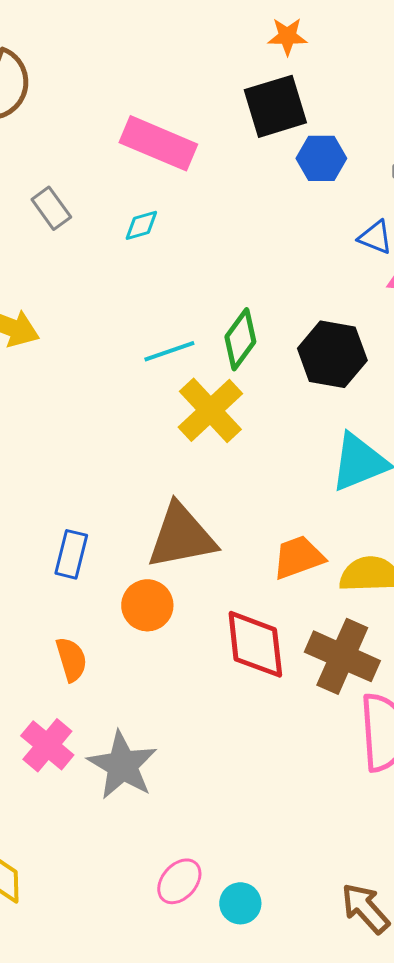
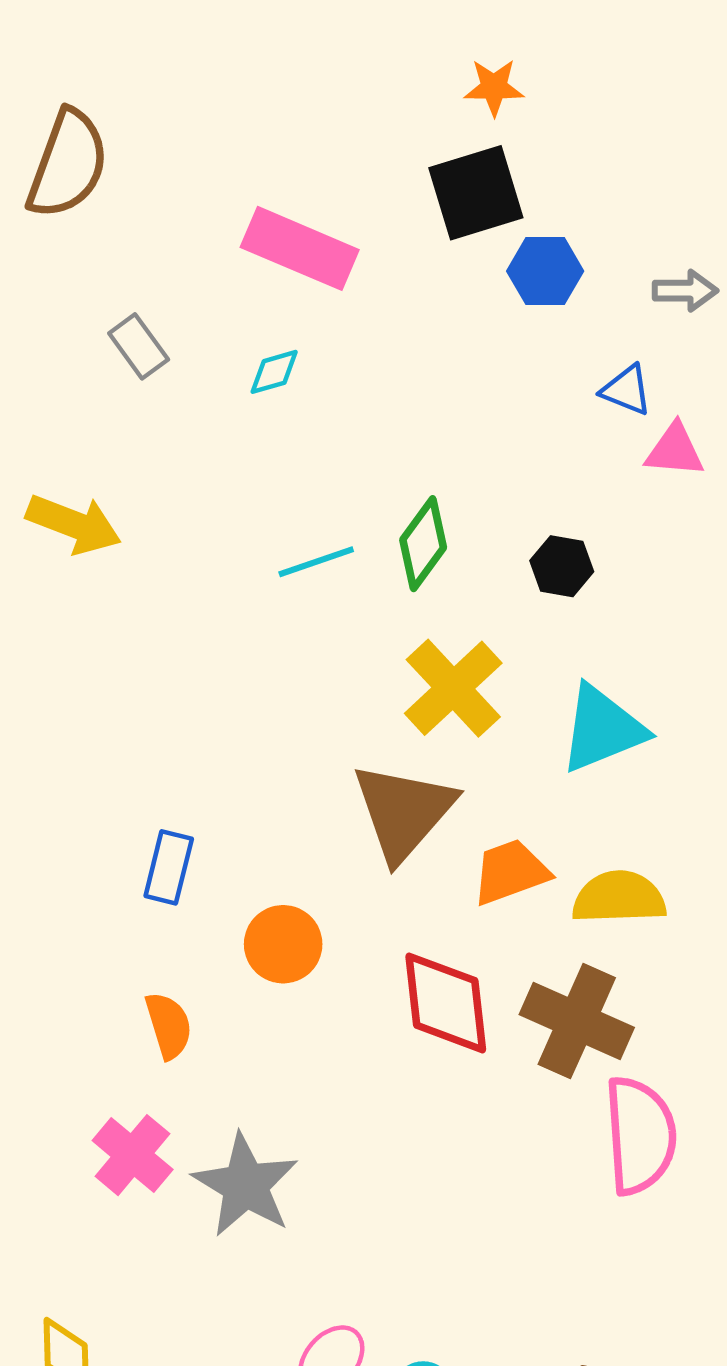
black hexagon: (332, 354) -> (562, 566), size x0.6
yellow cross: (210, 410) -> (453, 688), moved
brown triangle: (181, 536) -> (404, 812), moved, turned -38

